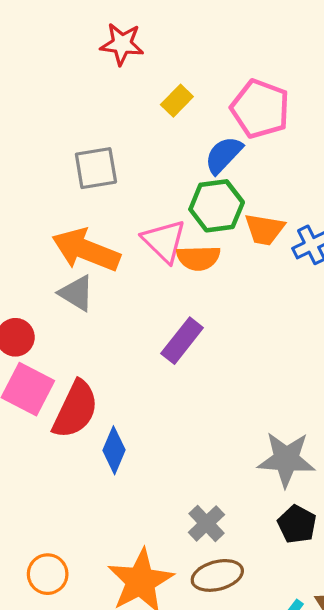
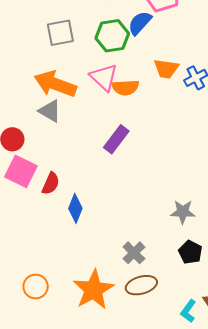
green hexagon: (217, 206) -> (112, 36), moved
red semicircle: (75, 409) -> (51, 183), size x0.6
gray star: (286, 459) -> (183, 212), size x0.7

